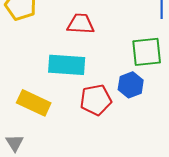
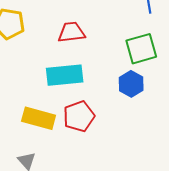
red pentagon: (96, 100) -> (79, 116), moved

